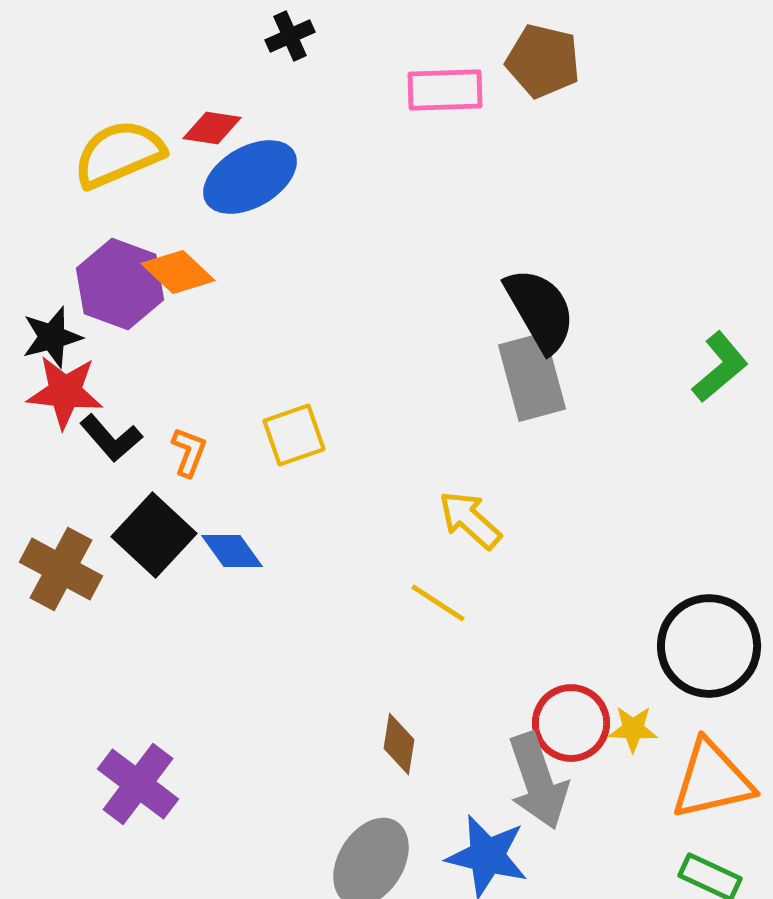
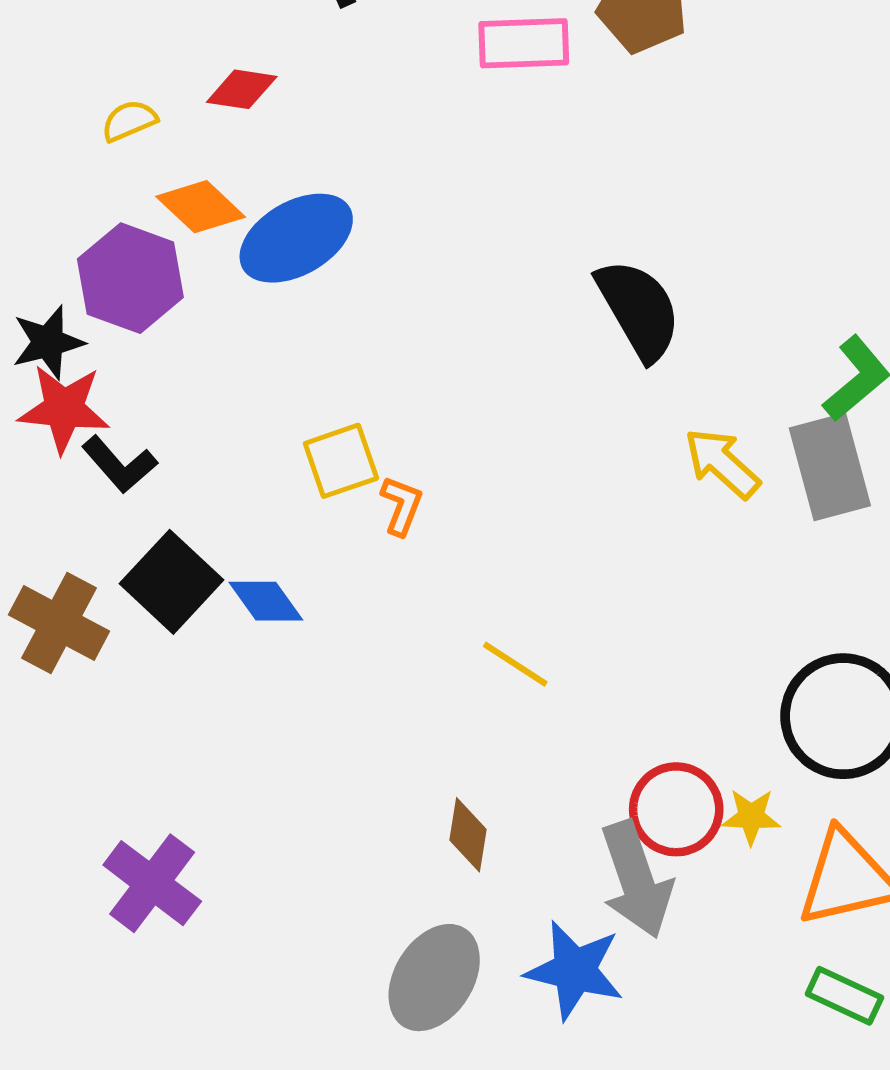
yellow semicircle: (119, 154) -> (129, 121), size x0.5
blue ellipse: (250, 177) -> (296, 238), moved
orange diamond: (178, 272) -> (201, 207), moved
gray rectangle: (532, 377) -> (830, 467), moved
orange L-shape: (189, 452) -> (401, 506), moved
yellow arrow: (470, 520) -> (722, 463), moved

